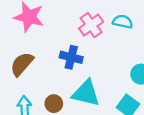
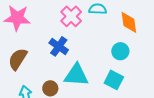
blue cross: (71, 57) -> (59, 46), turned 30

